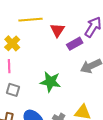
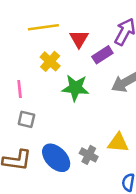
yellow cross: (12, 43) -> (50, 61), moved
green star: (50, 82) -> (75, 88), moved

